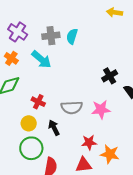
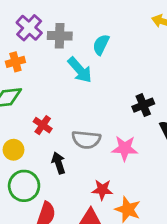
gray cross: (51, 36) -> (60, 36), moved
orange cross: (11, 58) -> (15, 62), turned 32
cyan arrow: (41, 59) -> (80, 70), moved
yellow circle: (29, 123) -> (13, 150), moved

